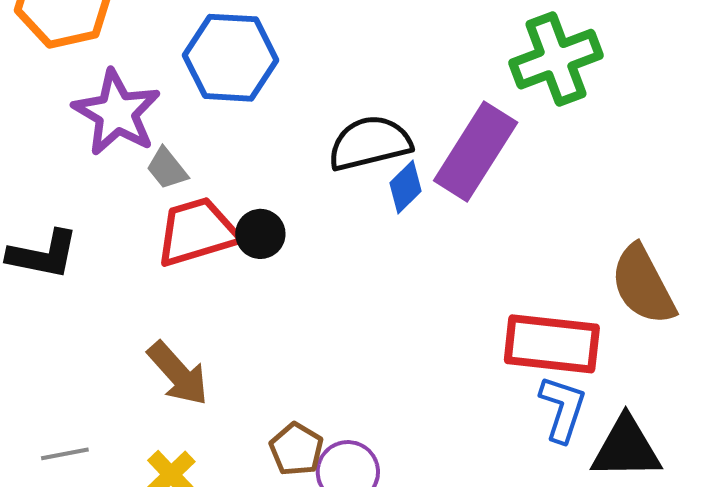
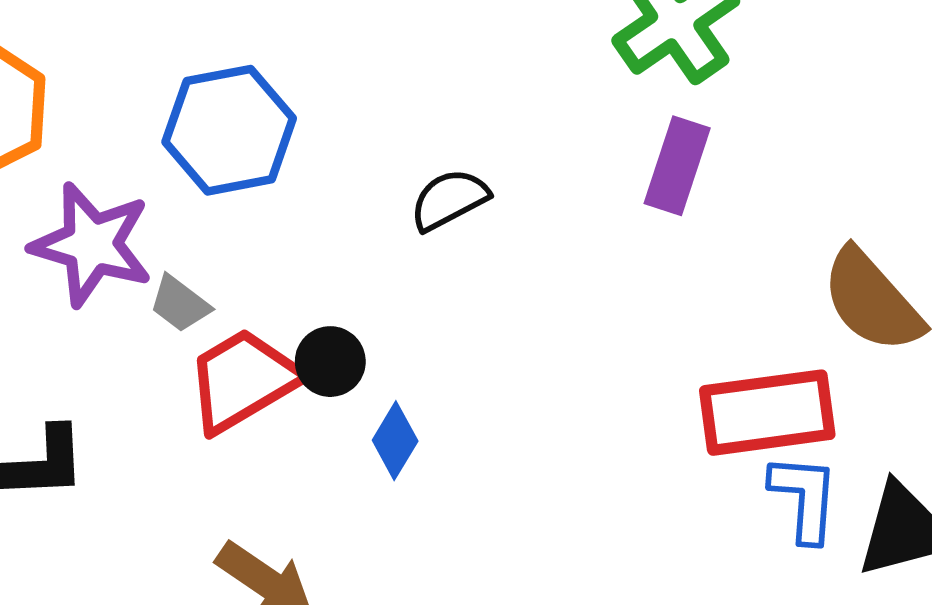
black semicircle: (370, 143) -> (449, 200), size x0.7
purple rectangle: (476, 152) -> (677, 166), moved, size x0.7
blue diamond: (406, 187) -> (395, 441), moved

